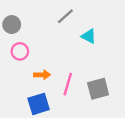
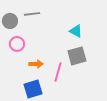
gray line: (65, 16) -> (32, 14), moved, turned 35
gray square: (98, 89) -> (77, 56), moved

